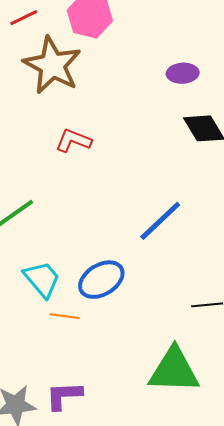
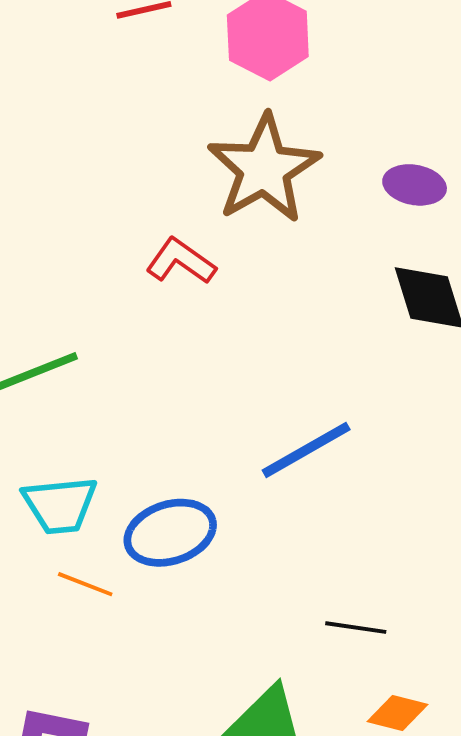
brown star: (52, 65) -> (264, 169), moved
cyan trapezoid: (42, 279) -> (60, 505), turned 111

